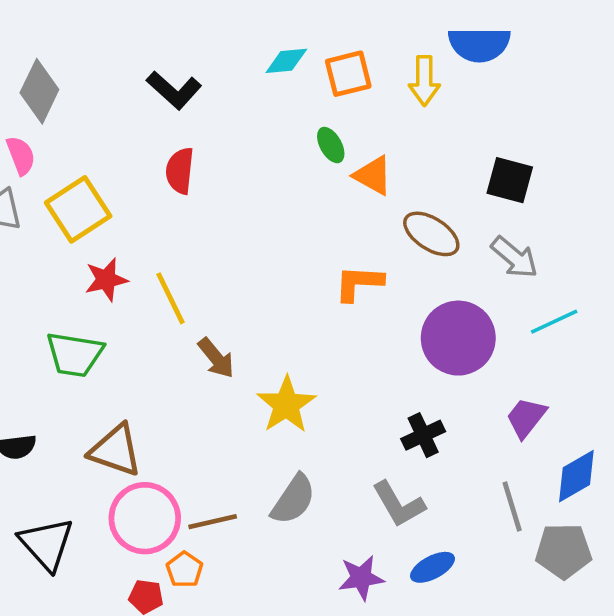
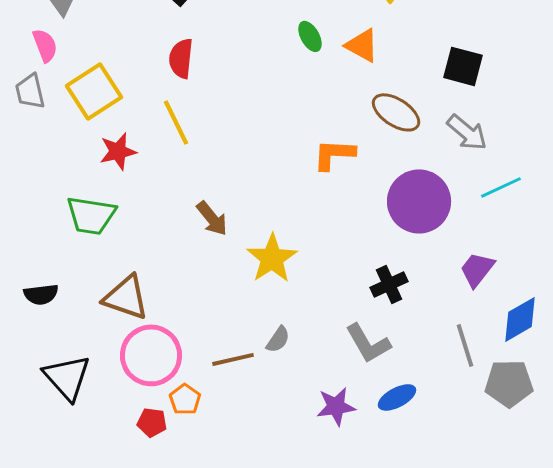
orange triangle: (373, 175) -> (362, 45), moved
yellow line: (170, 298) -> (176, 122), moved
gray semicircle: (293, 499) -> (278, 339), size x0.6
brown line: (213, 522) -> (233, 359), moved

